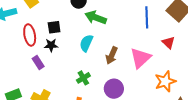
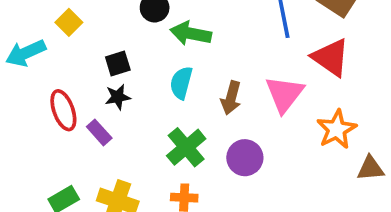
red ellipse: (30, 35) -> (63, 110), moved
red triangle: (168, 43) -> (331, 58), size x1.6
green cross: (83, 78) -> (186, 147), size x1.5

